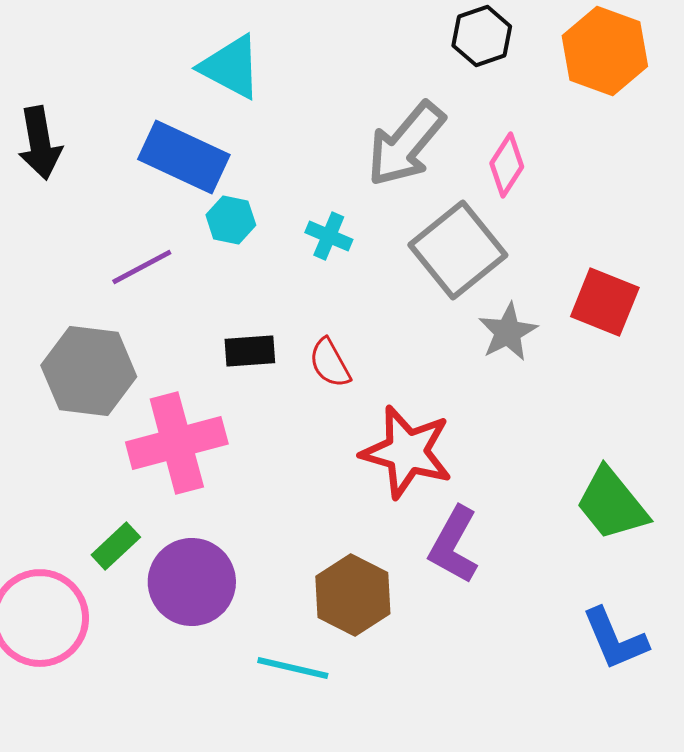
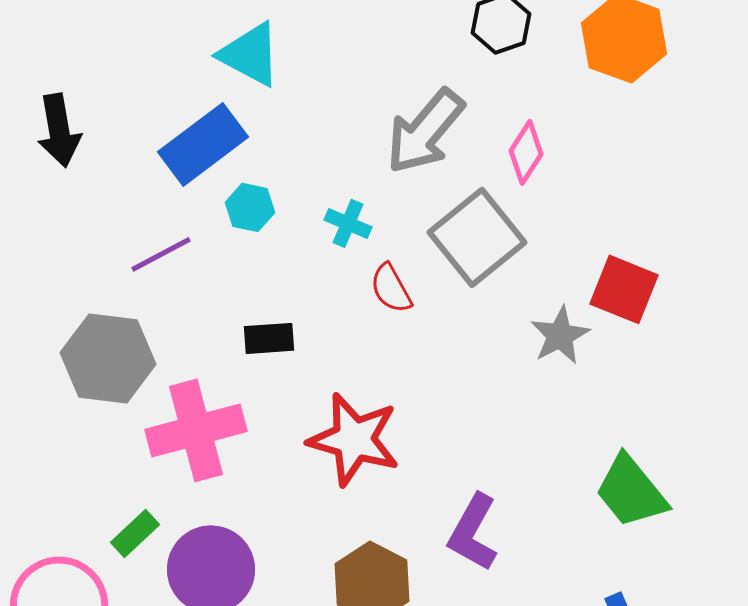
blue rectangle: (184, 157) -> (203, 144), turned -62
gray star: (508, 332) -> (560, 335), moved
red semicircle: (330, 363) -> (391, 288), moved
red star: (407, 452) -> (354, 439), moved

